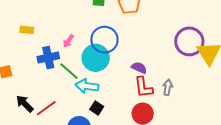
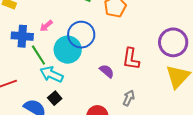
purple circle: (189, 41) -> (173, 42), moved
red L-shape: (144, 87) -> (131, 59), moved

